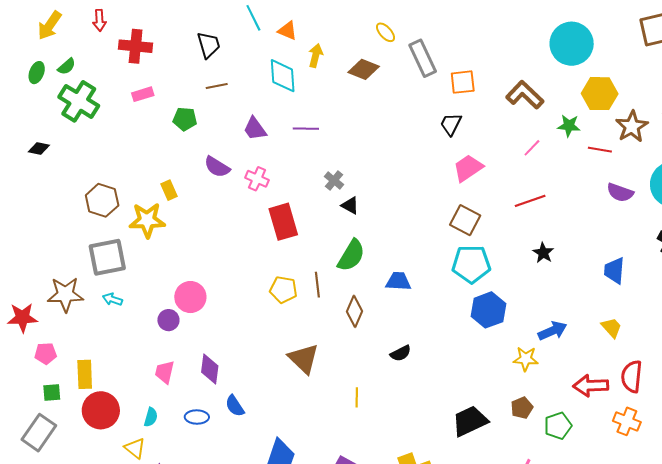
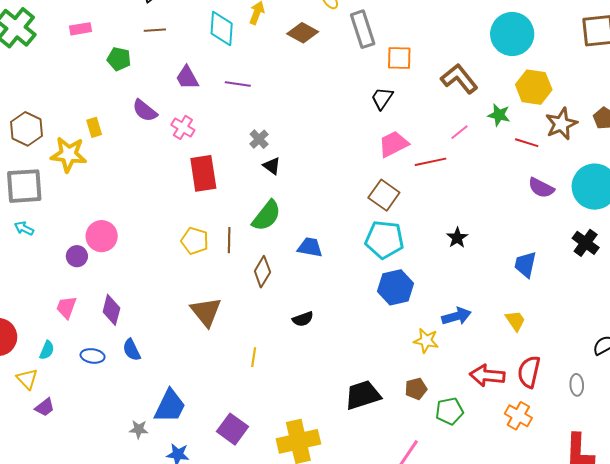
red line: (530, 201) -> (431, 162), moved

